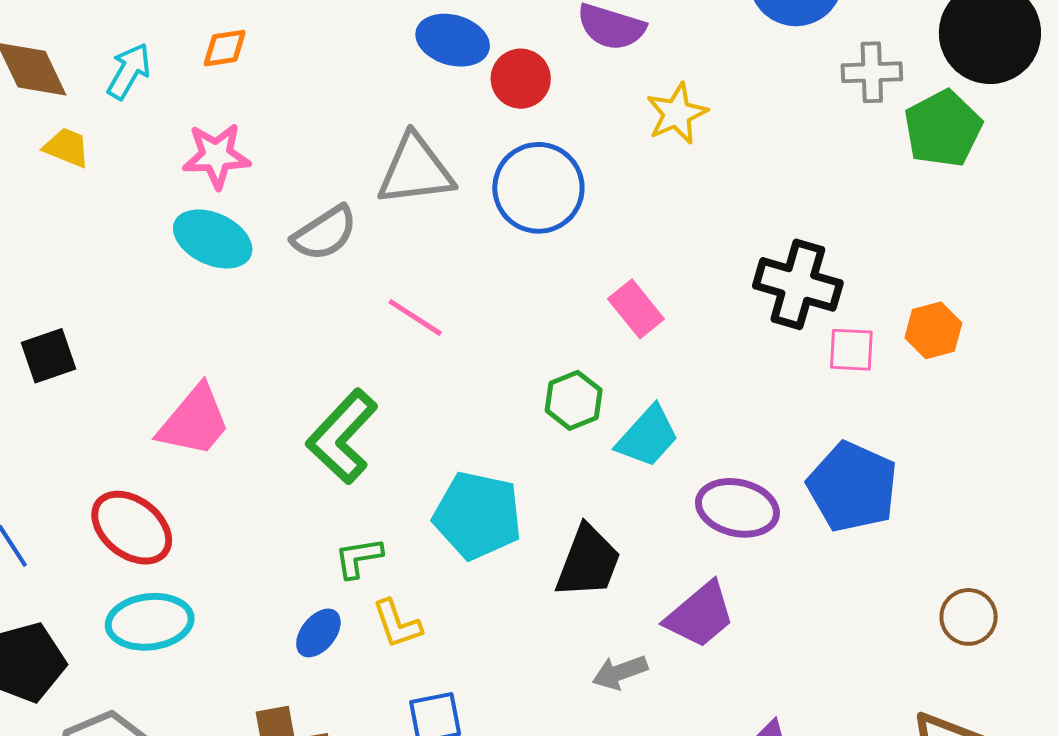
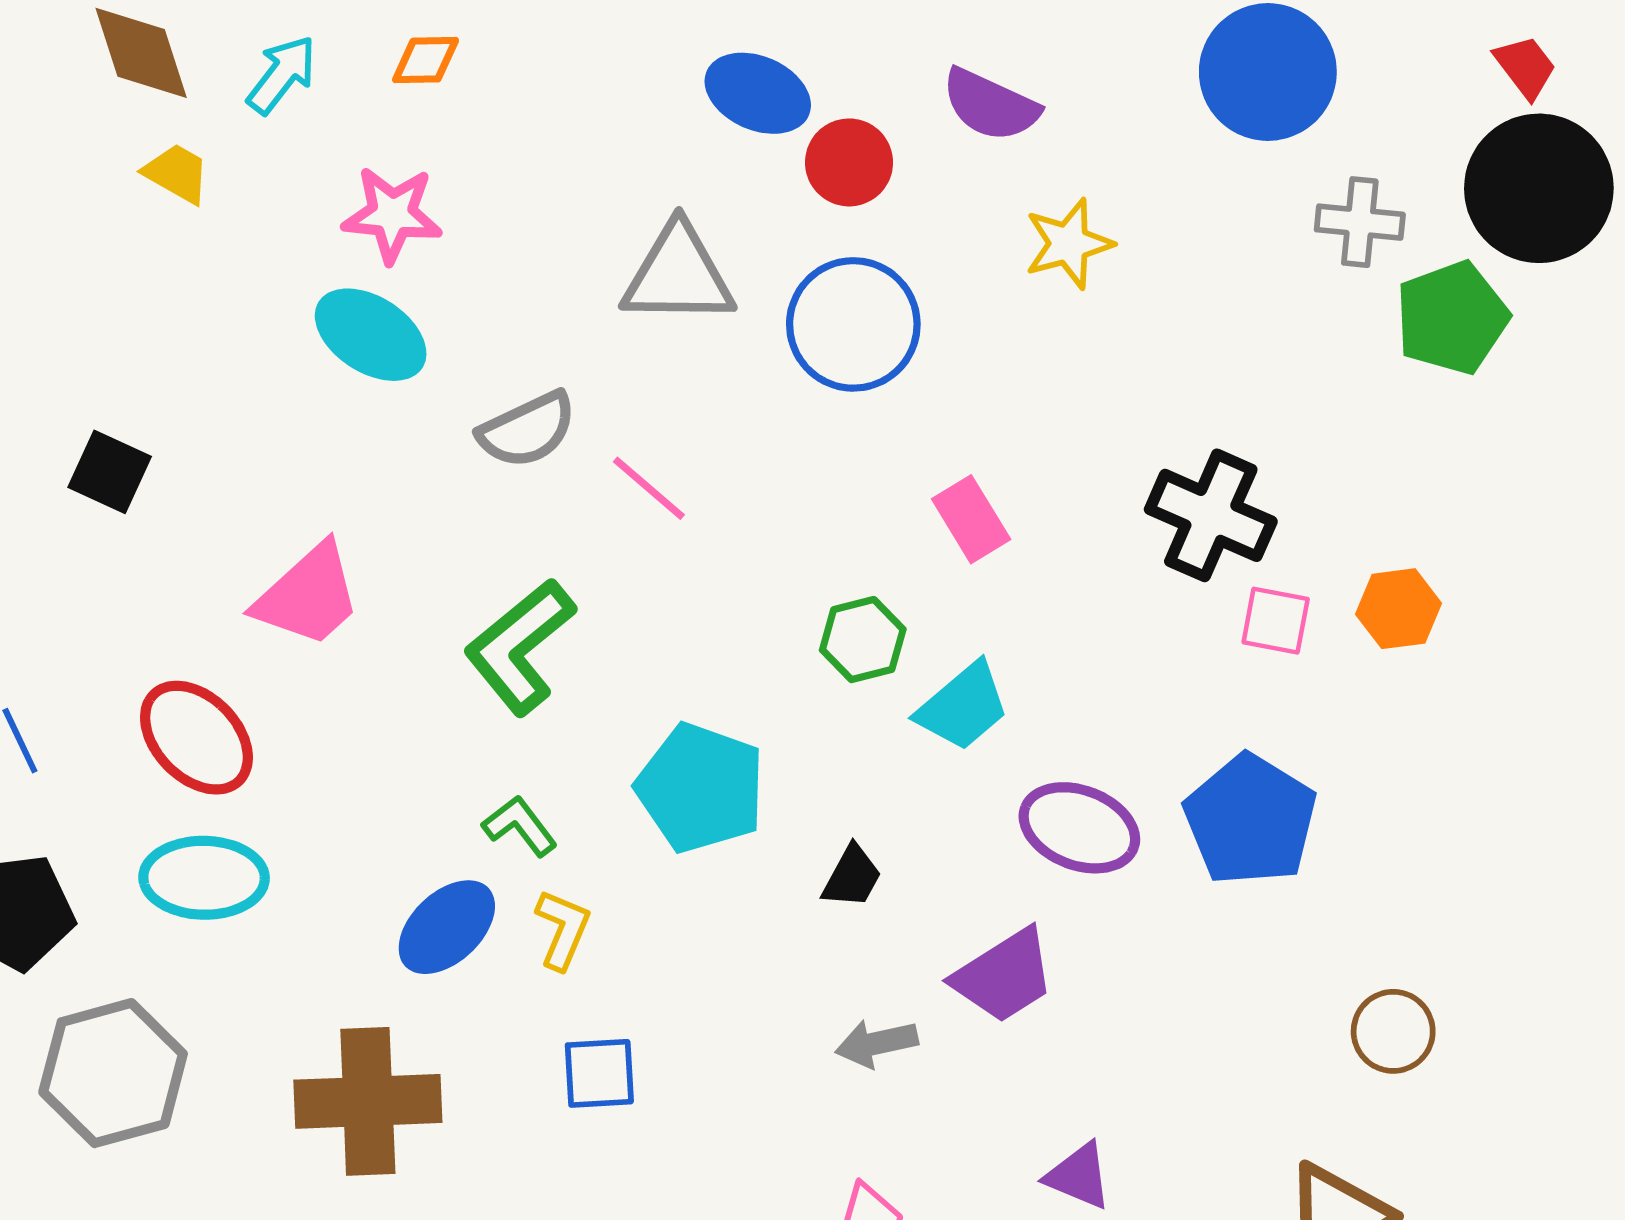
gray semicircle: (325, 233) -> (527, 430), moved
black square: (49, 356) -> (110, 472), turned 36
green L-shape: (359, 558) -> (520, 826), turned 54
black trapezoid: (588, 562) -> (852, 877), size x0.6
yellow L-shape: (397, 624) -> (563, 929), turned -146
blue ellipse: (318, 633) -> (447, 927), size x1.4

